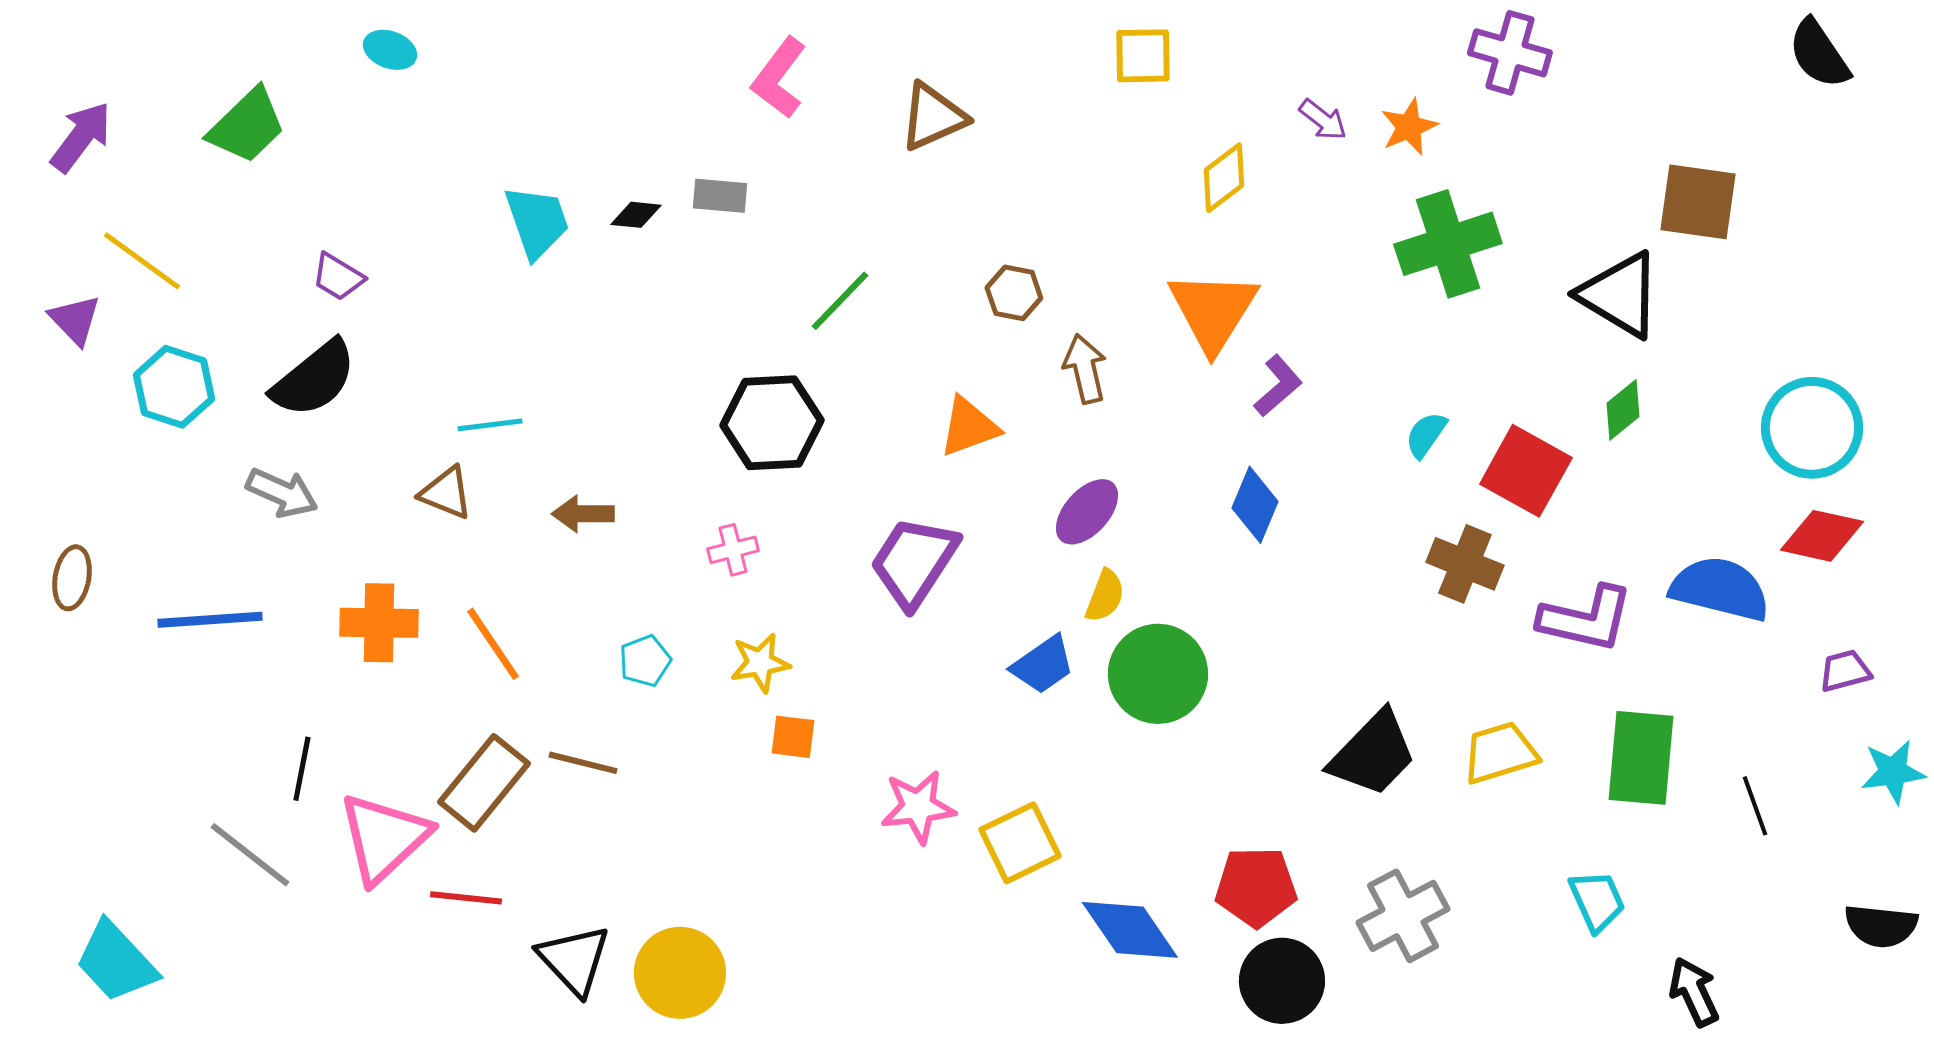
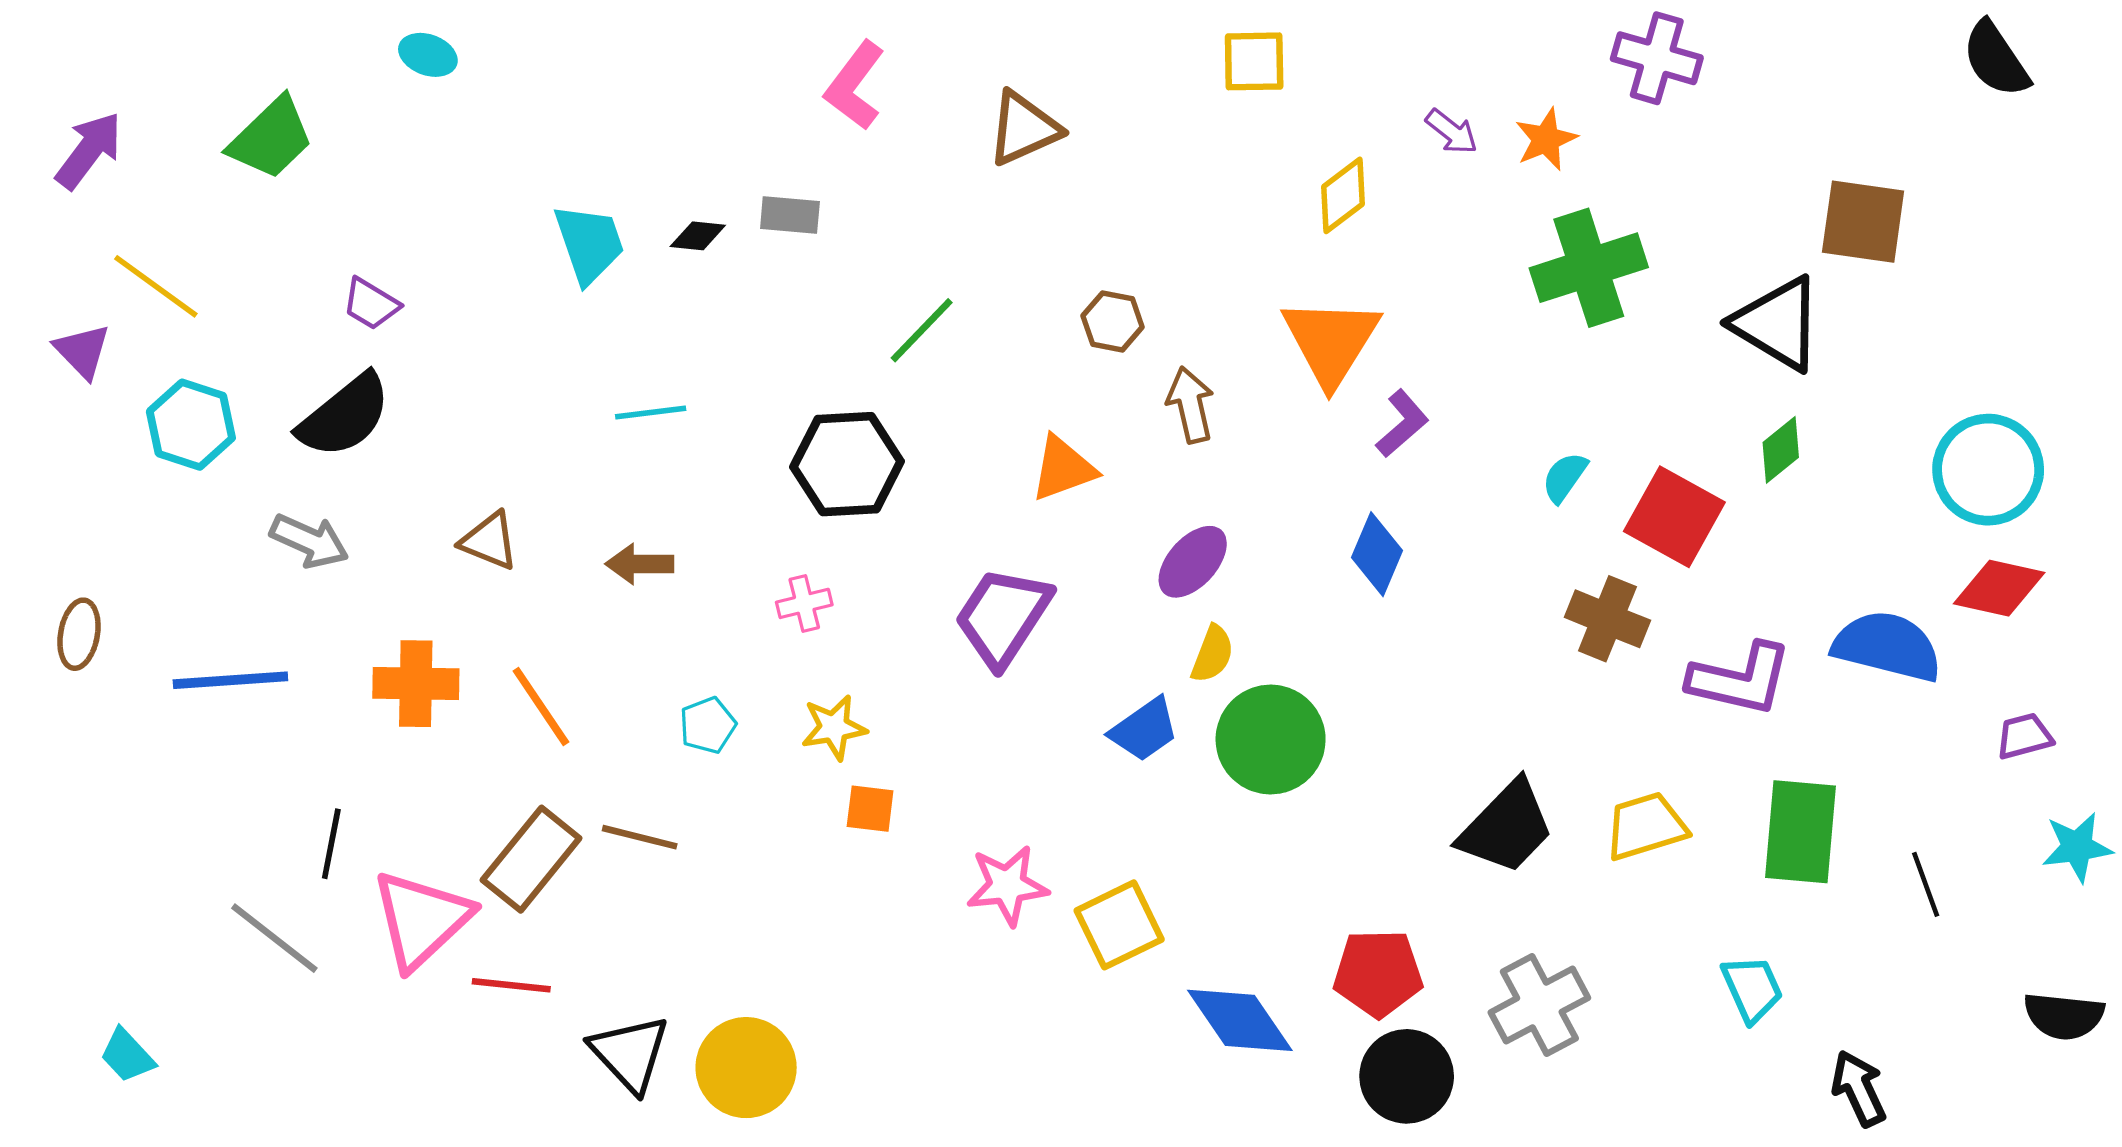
cyan line: (490, 425) -> (651, 413), moved
cyan trapezoid: (116, 962) -> (127, 1056), size x0.6

